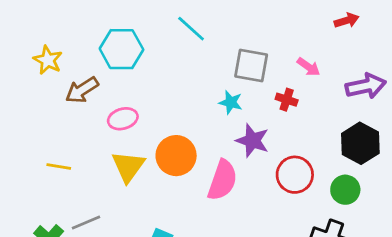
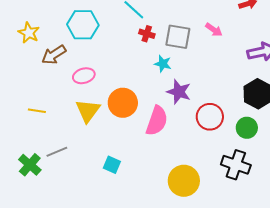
pink arrow: (308, 67) -> (214, 30), moved
red cross: (287, 100) -> (147, 34), moved

